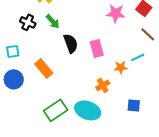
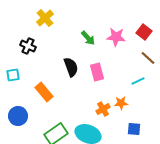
green arrow: (53, 21) -> (88, 38), moved
orange star: (121, 67) -> (121, 103), moved
blue circle: (14, 79) -> (18, 116), moved

